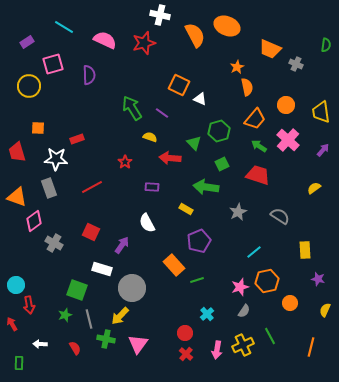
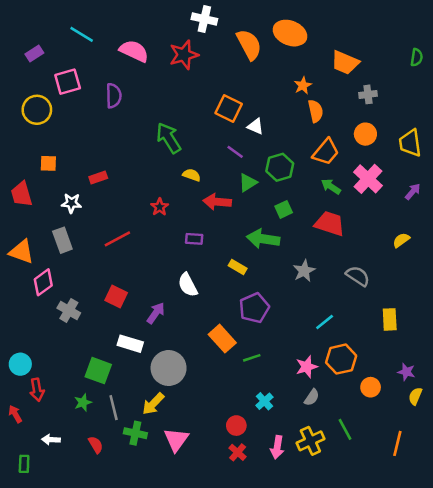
gray cross: (296, 64) -> (368, 94), moved, turned -32
purple line: (162, 113) -> (235, 152), moved
green triangle: (194, 143) -> (248, 183), turned 42
white star: (56, 159) -> (71, 203), size x0.7
purple star: (318, 279) -> (406, 372), moved

